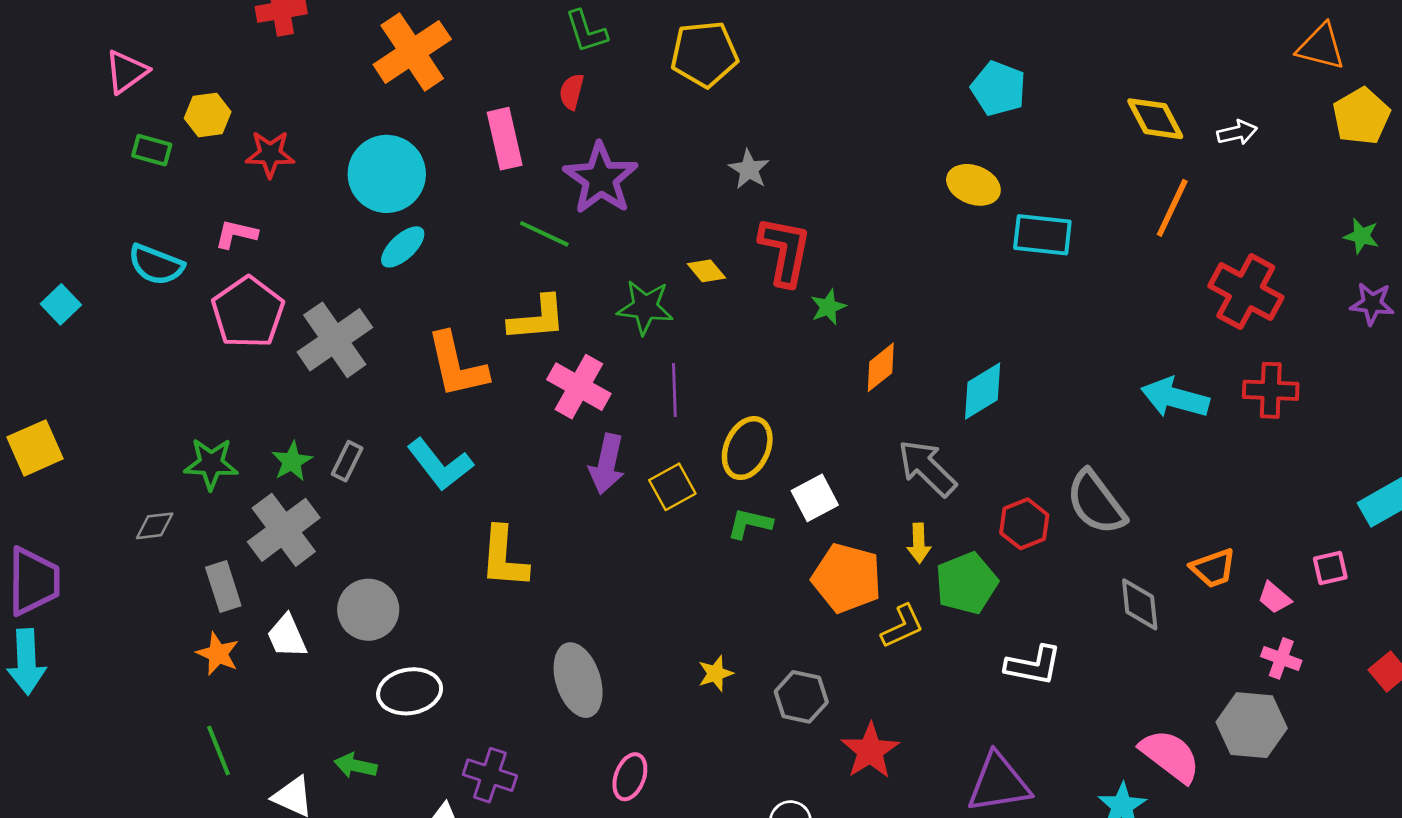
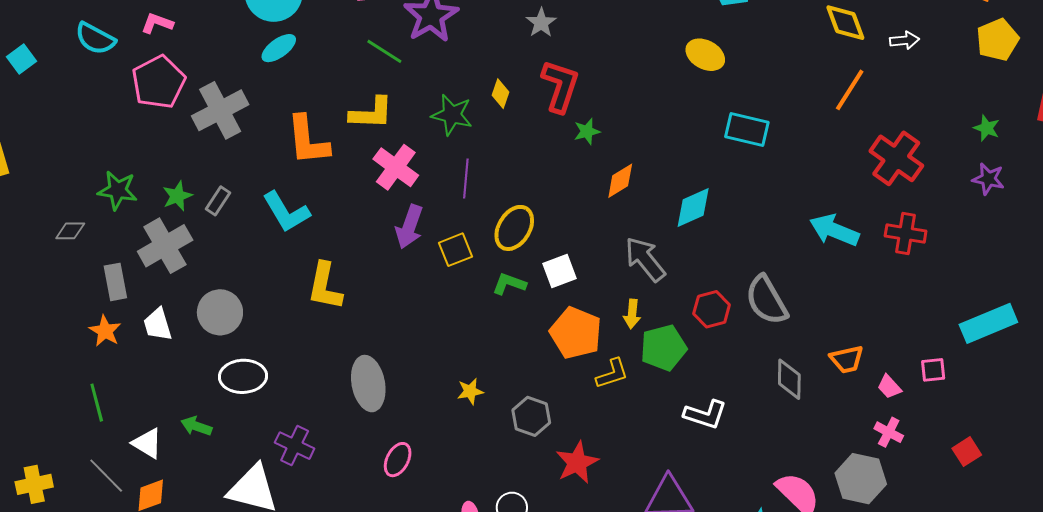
cyan rectangle: (1042, 235) -> (747, 130), moved
yellow diamond: (706, 271) -> (501, 94), turned 52

